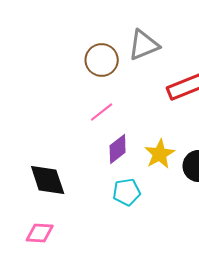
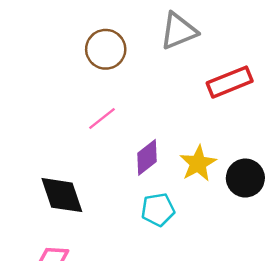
brown circle: (102, 60) -> (106, 49), moved
pink line: (102, 112) -> (102, 118), moved

